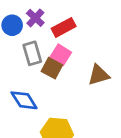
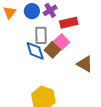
brown triangle: (99, 75) -> (85, 64), turned 30
blue diamond: (24, 100) -> (35, 51), moved

